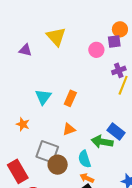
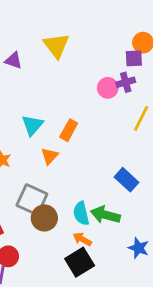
pink circle: (96, 50) -> (108, 88), moved
purple cross: (119, 70) -> (126, 82), moved
orange triangle: (69, 129) -> (49, 156), moved, turned -32
green arrow: (102, 142) -> (105, 215), moved

